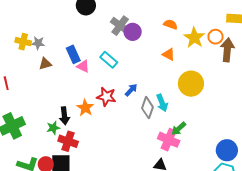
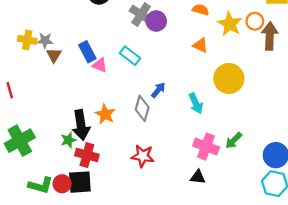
brown triangle: (45, 64) -> (54, 55), moved, turned -40
red star: (106, 97) -> (143, 156), moved
gray diamond: (148, 108) -> (142, 108), moved
black arrow: (64, 116) -> (81, 125), size x1.4
green arrow: (179, 129) -> (234, 140), moved

